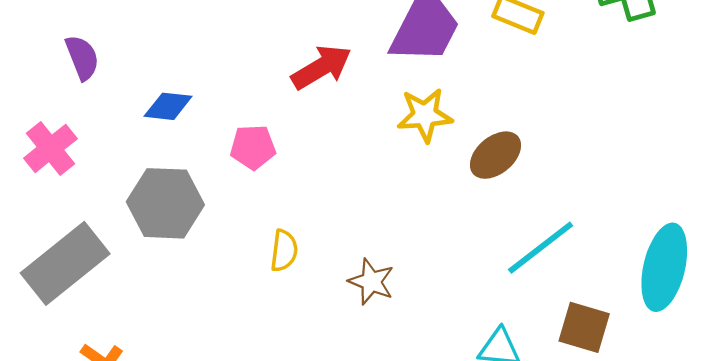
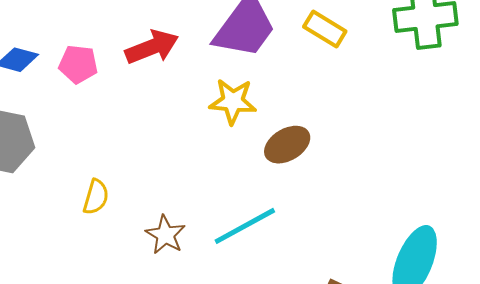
pink pentagon: (253, 147) -> (78, 64), moved
cyan line: (541, 248) -> (245, 226), moved

